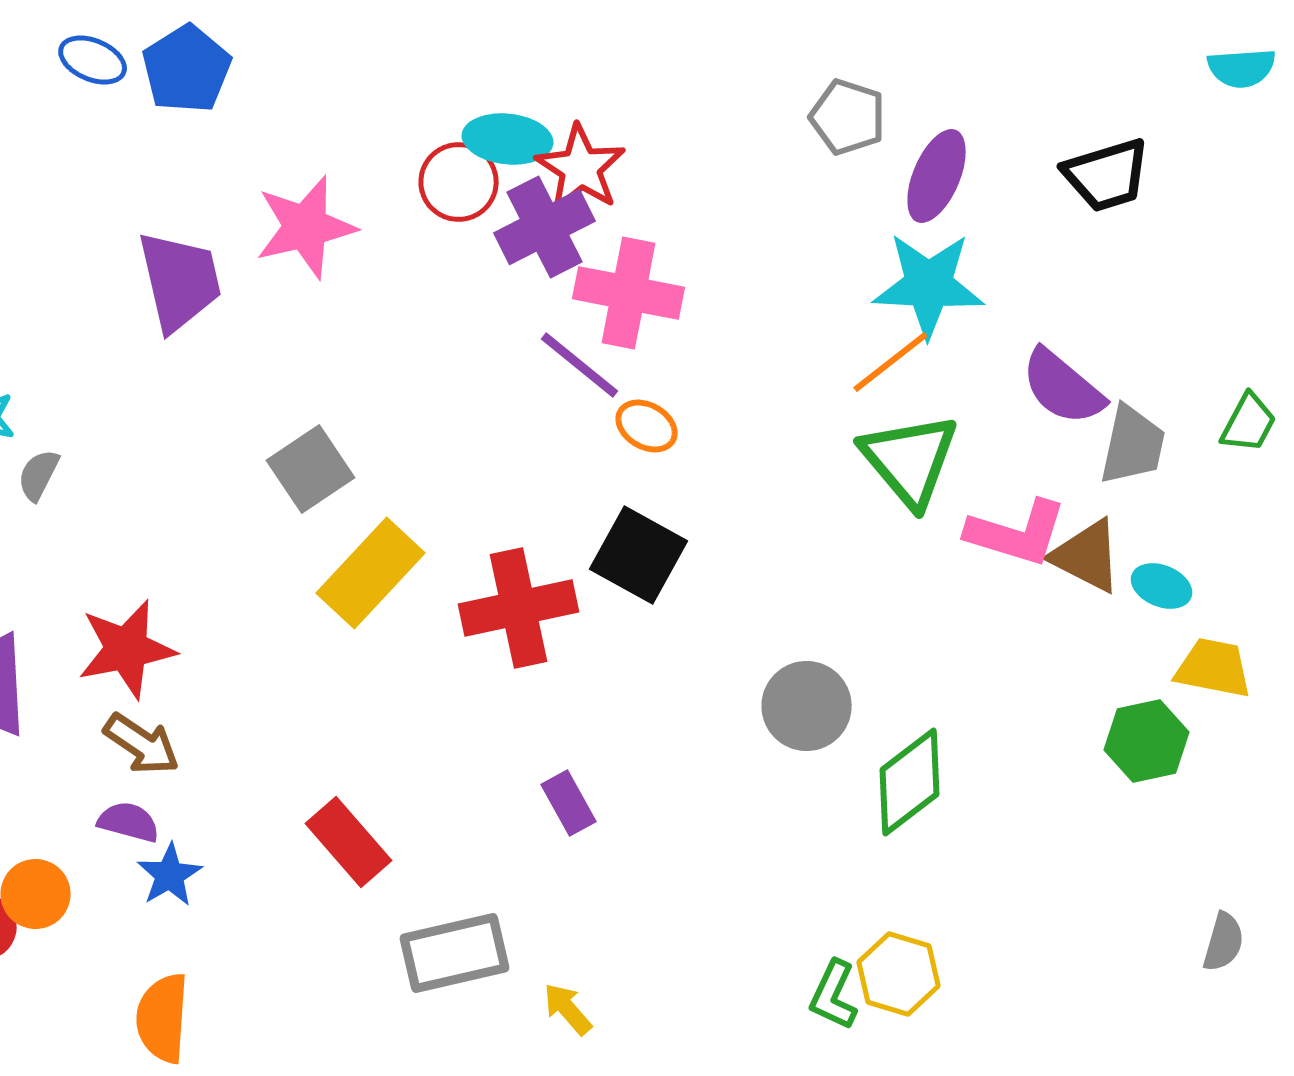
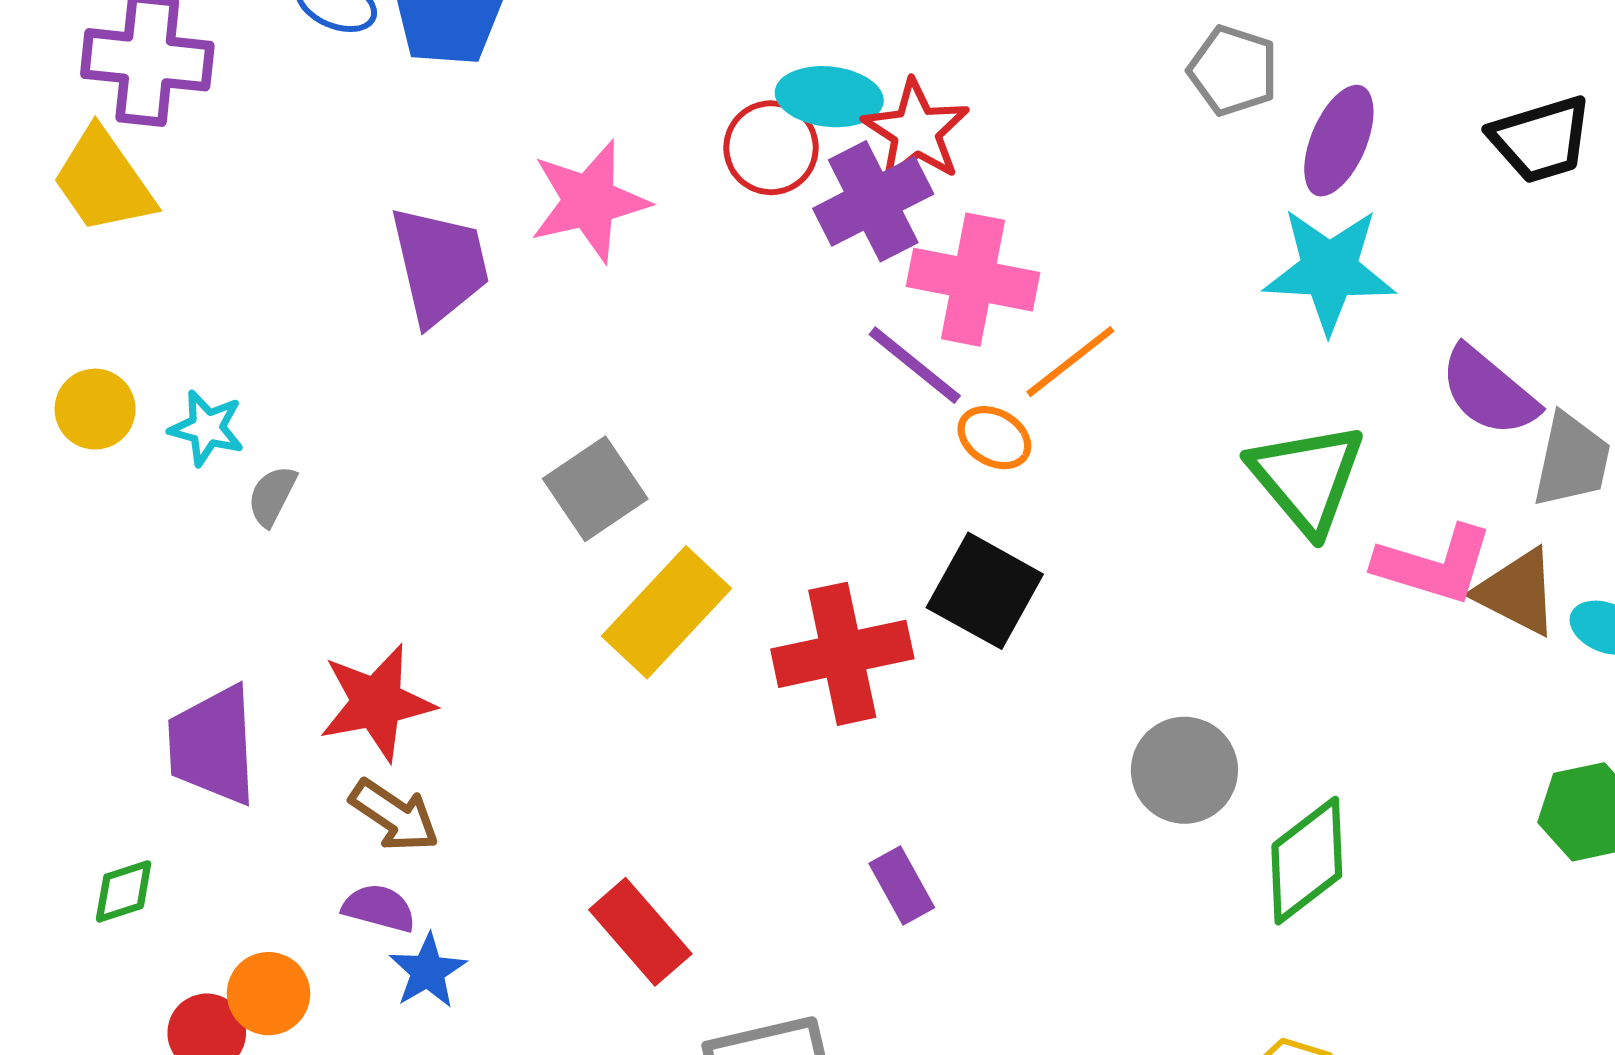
orange line: (891, 362) -> (1070, 362), moved

